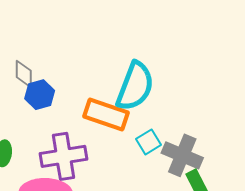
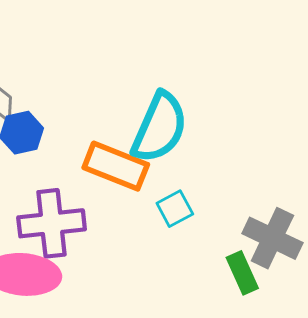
gray cross: (182, 155) -> (272, 238), moved

